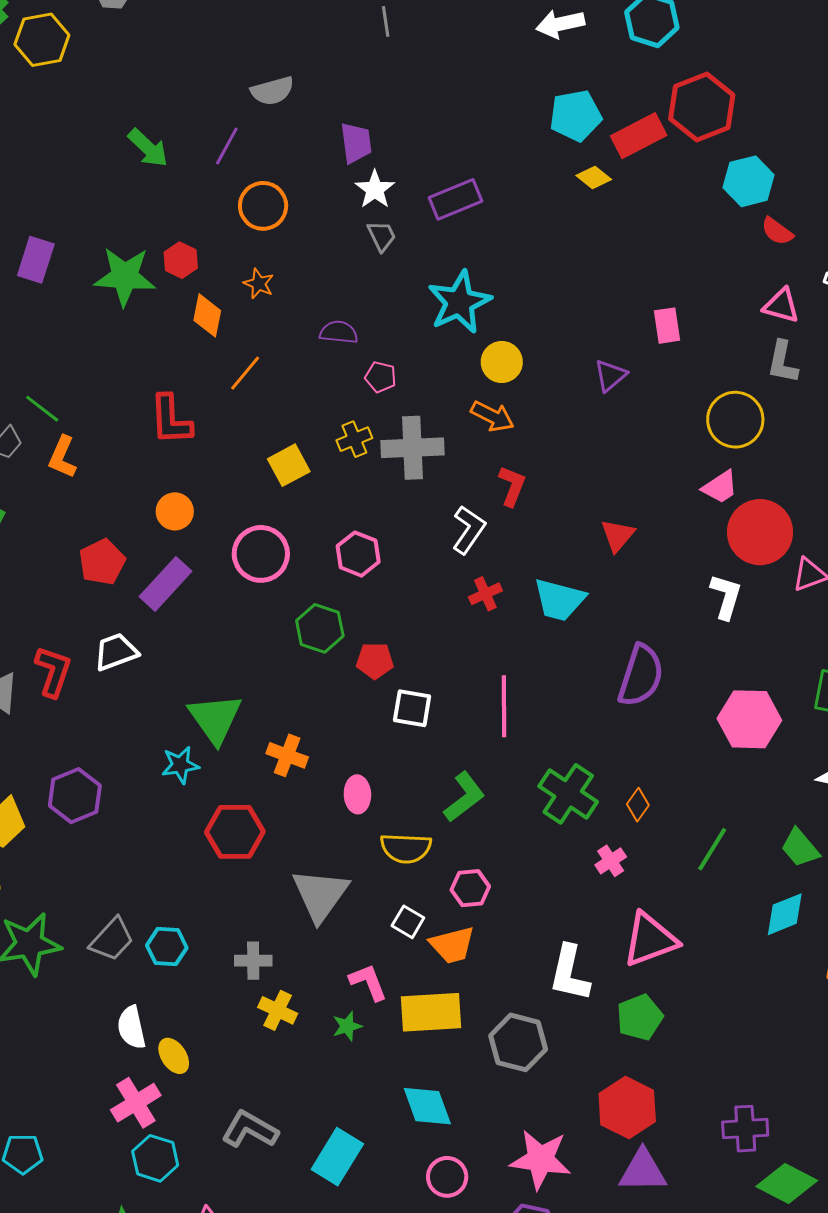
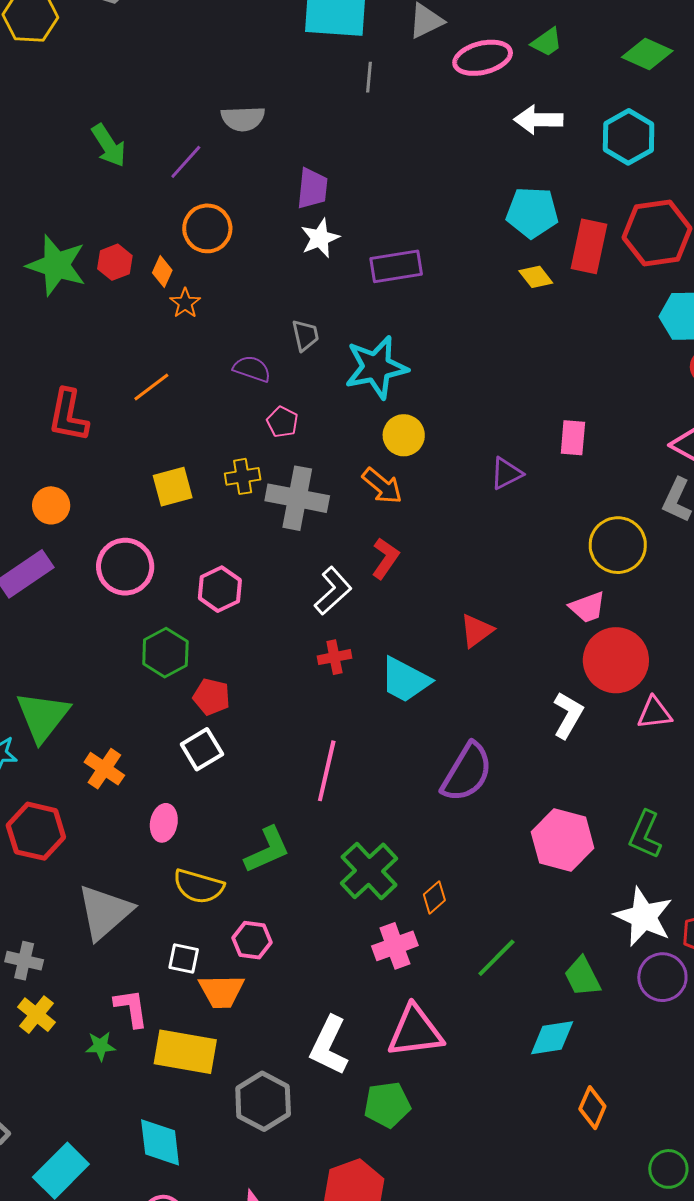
red rectangle: (639, 136) -> (589, 246), turned -64
gray trapezoid: (382, 236) -> (305, 335), moved
orange diamond: (207, 315) -> (162, 271), moved, size x0.7
white square: (412, 708) -> (202, 749), moved, turned 36
pink cross: (611, 861) -> (395, 946), size x1.4
white square: (408, 922) -> (184, 959), turned -32

